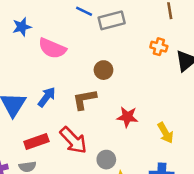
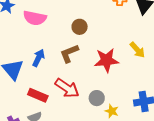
red star: (127, 117) -> (107, 60), size x1.4
yellow arrow: (166, 133) -> (137, 50), moved
red rectangle: (36, 142) -> (38, 95), turned 54

